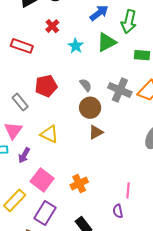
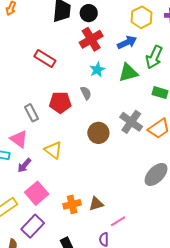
red cross: (52, 26) -> (91, 39), moved, size x1.6
gray semicircle: (86, 85) -> (86, 93), moved
pink triangle: (13, 130) -> (19, 139), turned -42
brown triangle: (96, 132) -> (96, 204), moved
pink line: (128, 190) -> (118, 221), turned 42

